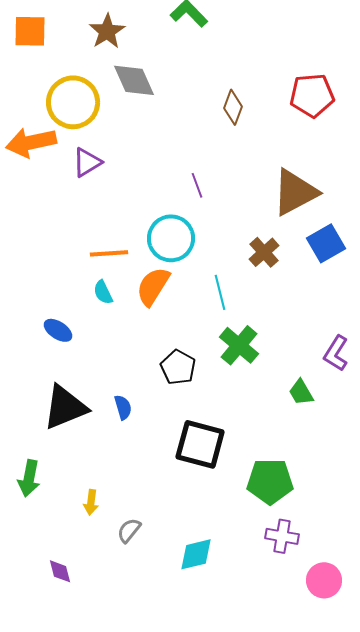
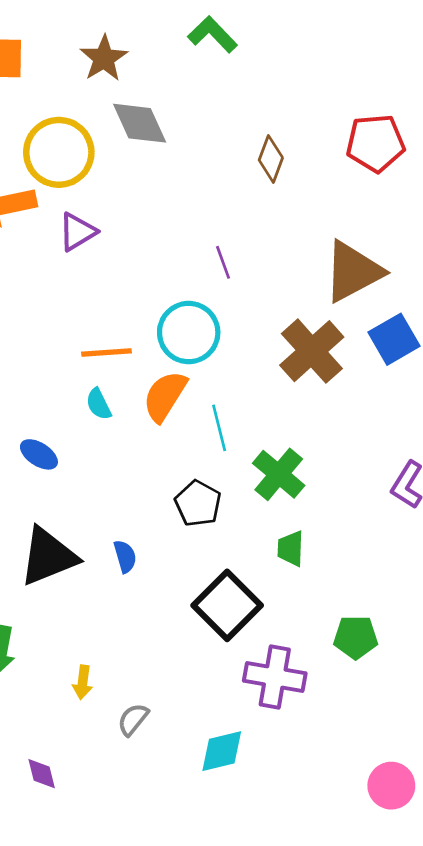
brown cross: (264, 252) -> (312, 351), size x1.6
cyan line: (220, 292) -> (219, 428), moved
green trapezoid: (301, 392) -> (291, 548), moved, turned 32
black square: (200, 444) -> (227, 605), turned 30
green pentagon: (270, 481) -> (356, 637), moved, size x0.7
purple cross: (282, 536) -> (275, 677), moved, size x1.4

